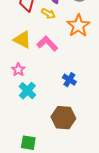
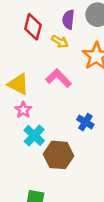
yellow triangle: (22, 40) -> (18, 84), moved
brown hexagon: (63, 118) -> (59, 155), moved

